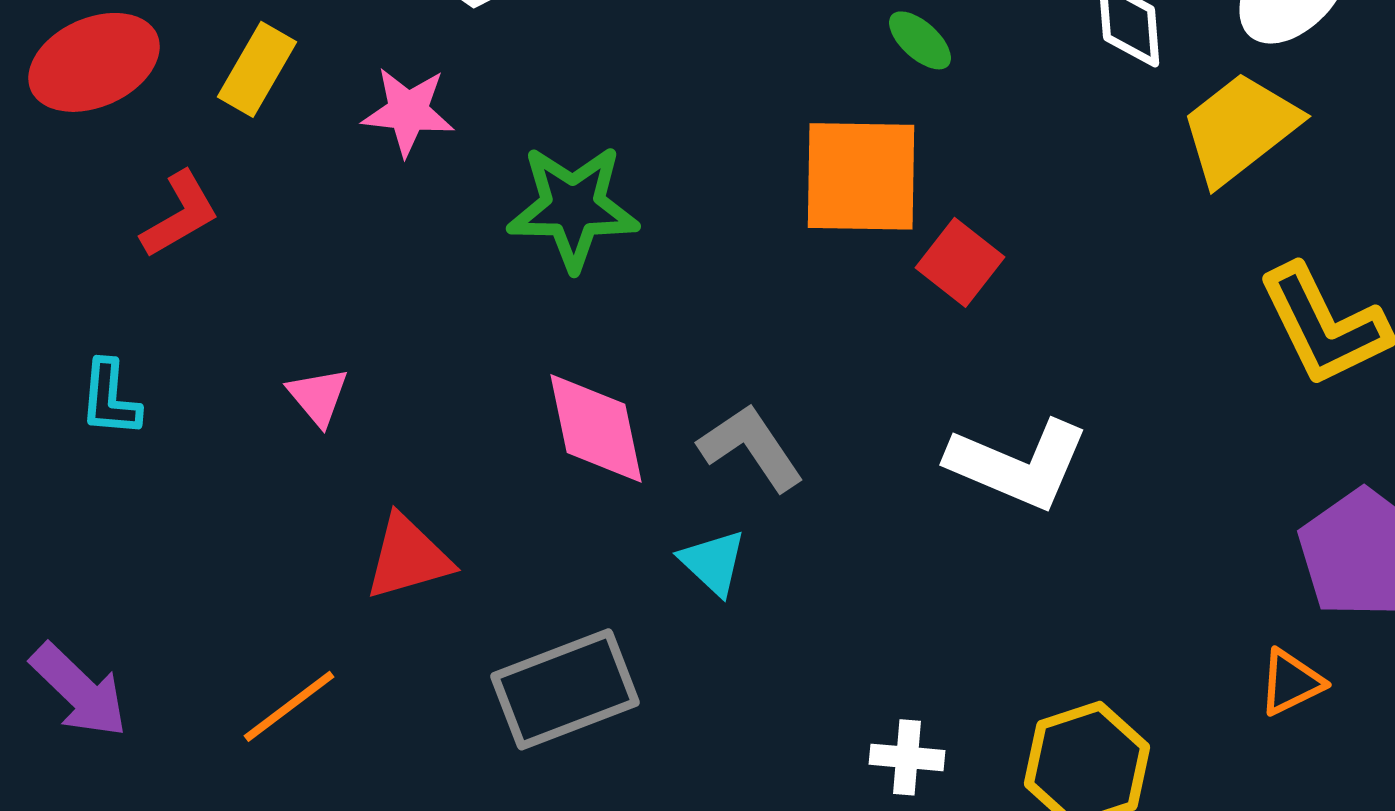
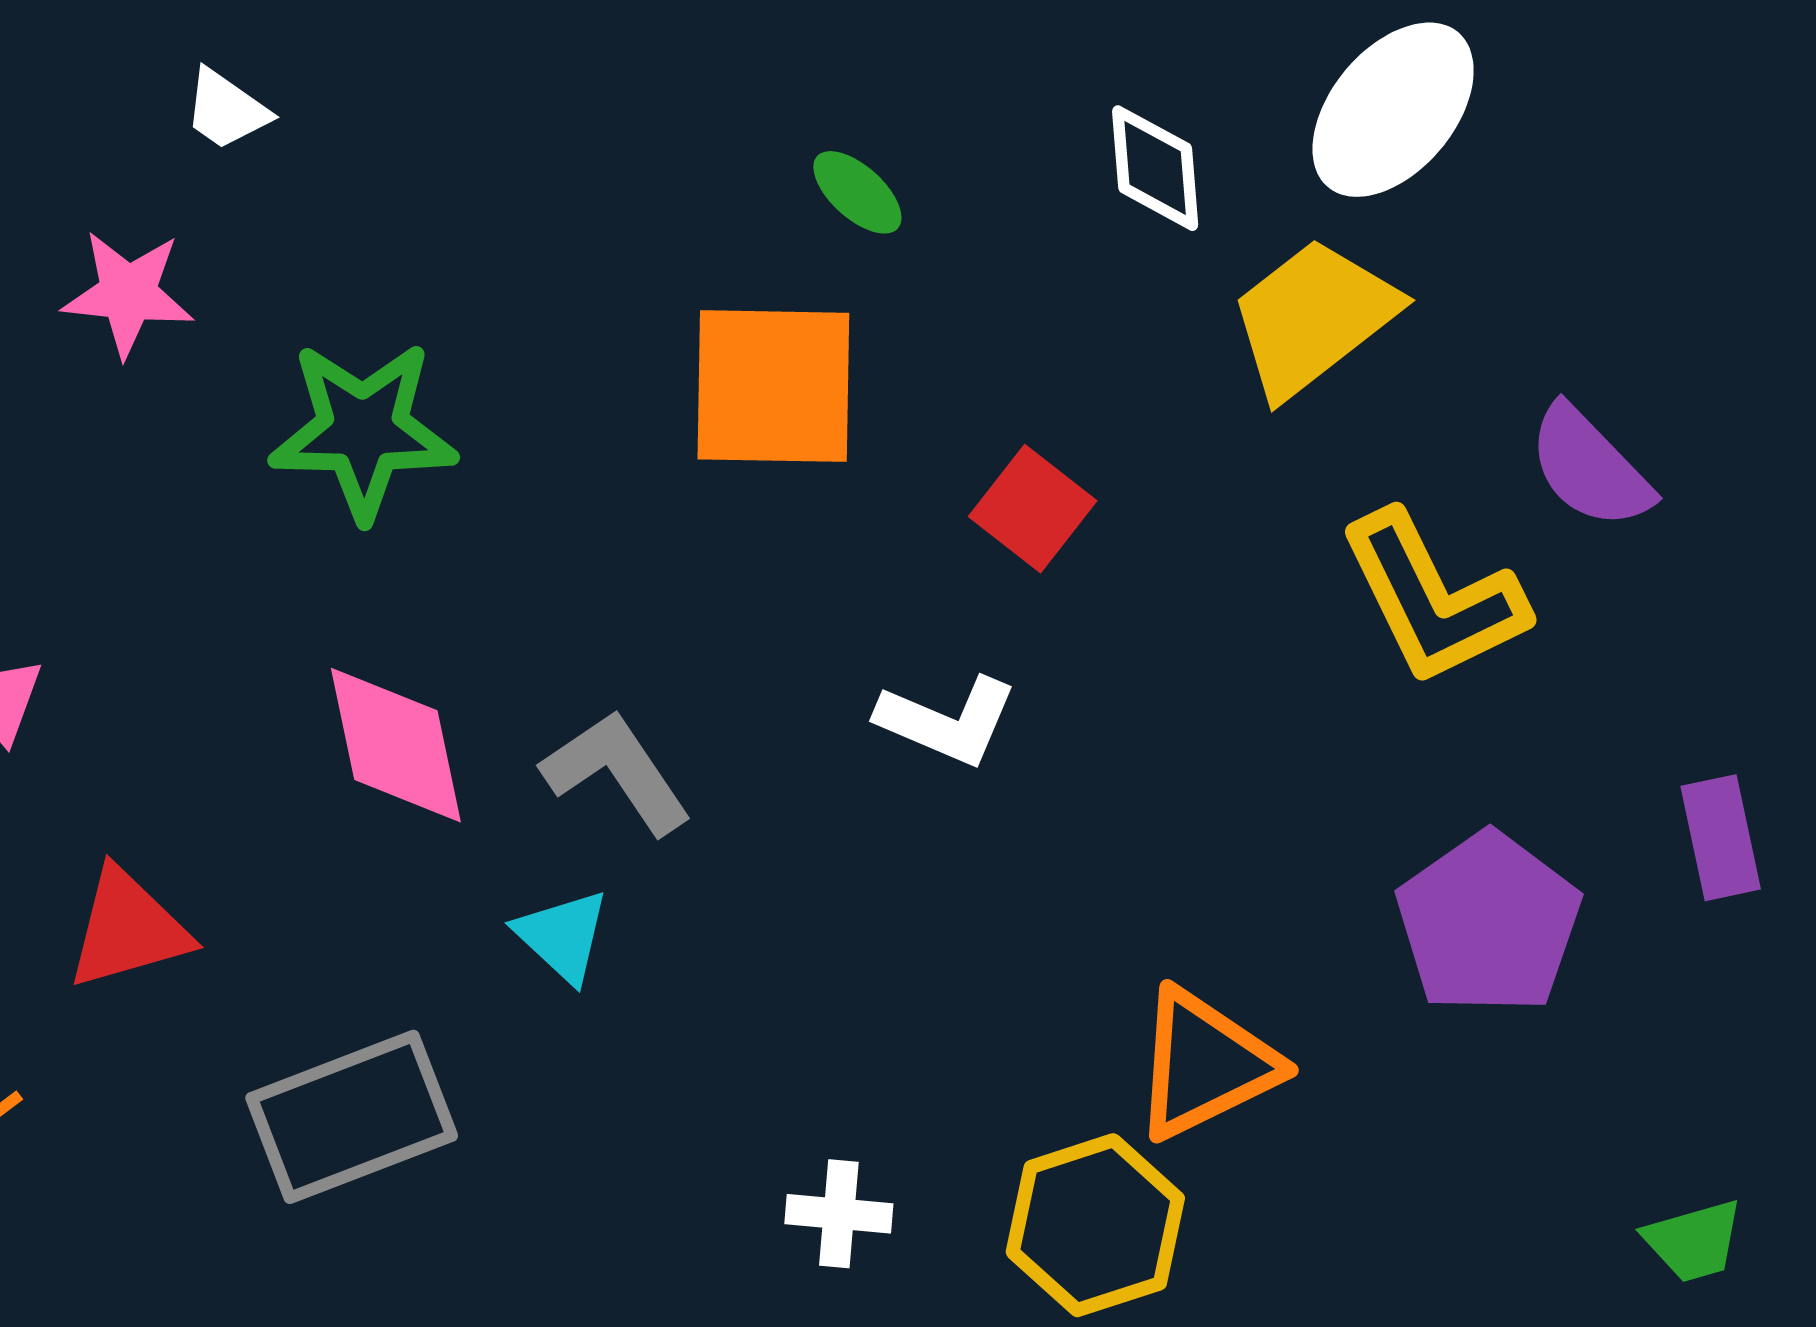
red square: (960, 262) -> (1033, 509), moved
white L-shape: (1018, 464) -> (947, 721), moved, size x0.7
orange triangle: (1291, 682) -> (1205, 1064), moved, size x1.6

